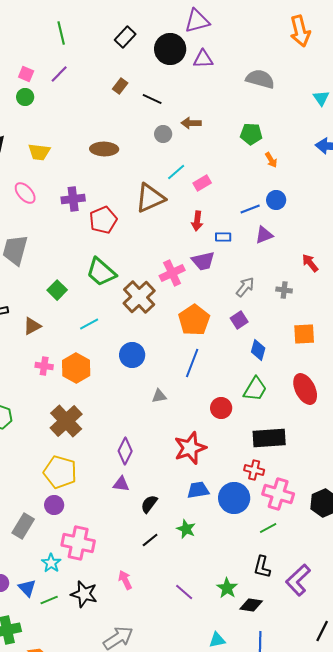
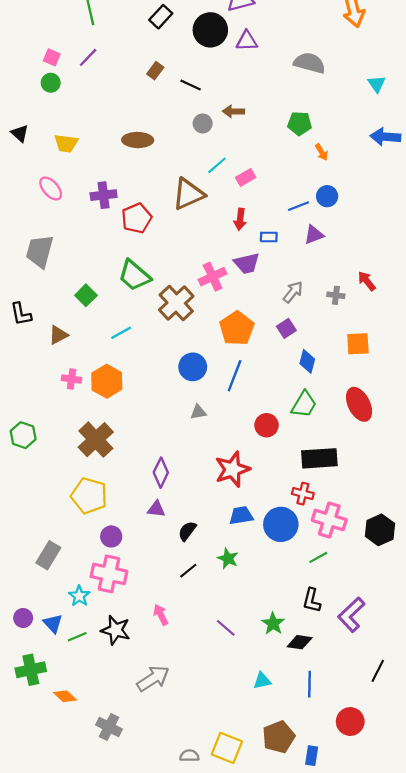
red arrow: (310, 263) -> (367, 281), moved
blue circle: (132, 355) -> (193, 367), moved
purple circle: (54, 505) -> (111, 536), moved

